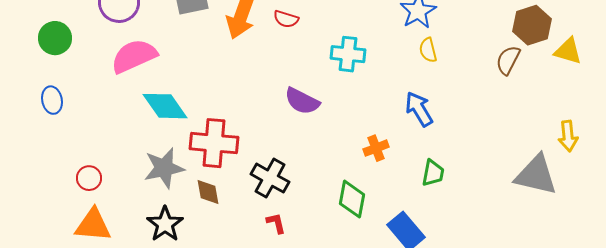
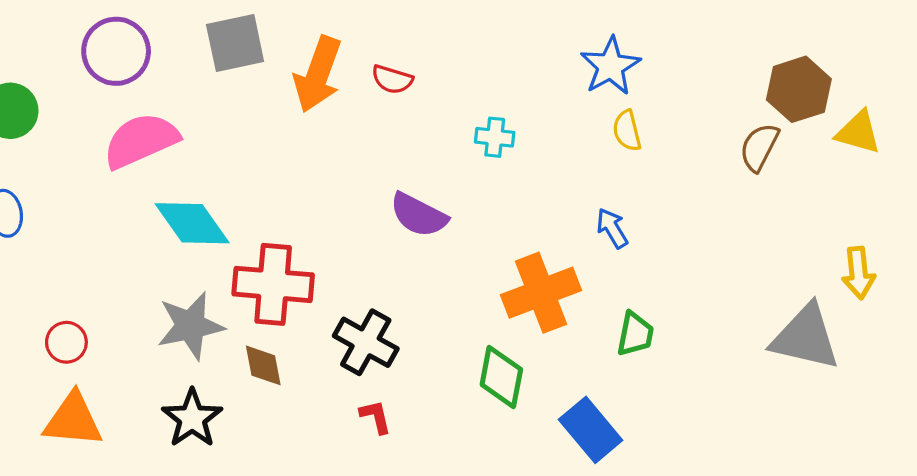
cyan cross: (348, 54) -> (495, 137), size x0.7
blue arrow: (419, 109) -> (612, 228), size x0.7
orange cross: (376, 148) -> (541, 293), size x1.8

